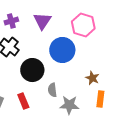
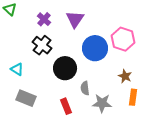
purple cross: (11, 21) -> (44, 19), turned -32
pink hexagon: (83, 25) -> (123, 39), moved
red rectangle: (23, 101) -> (66, 106), moved

